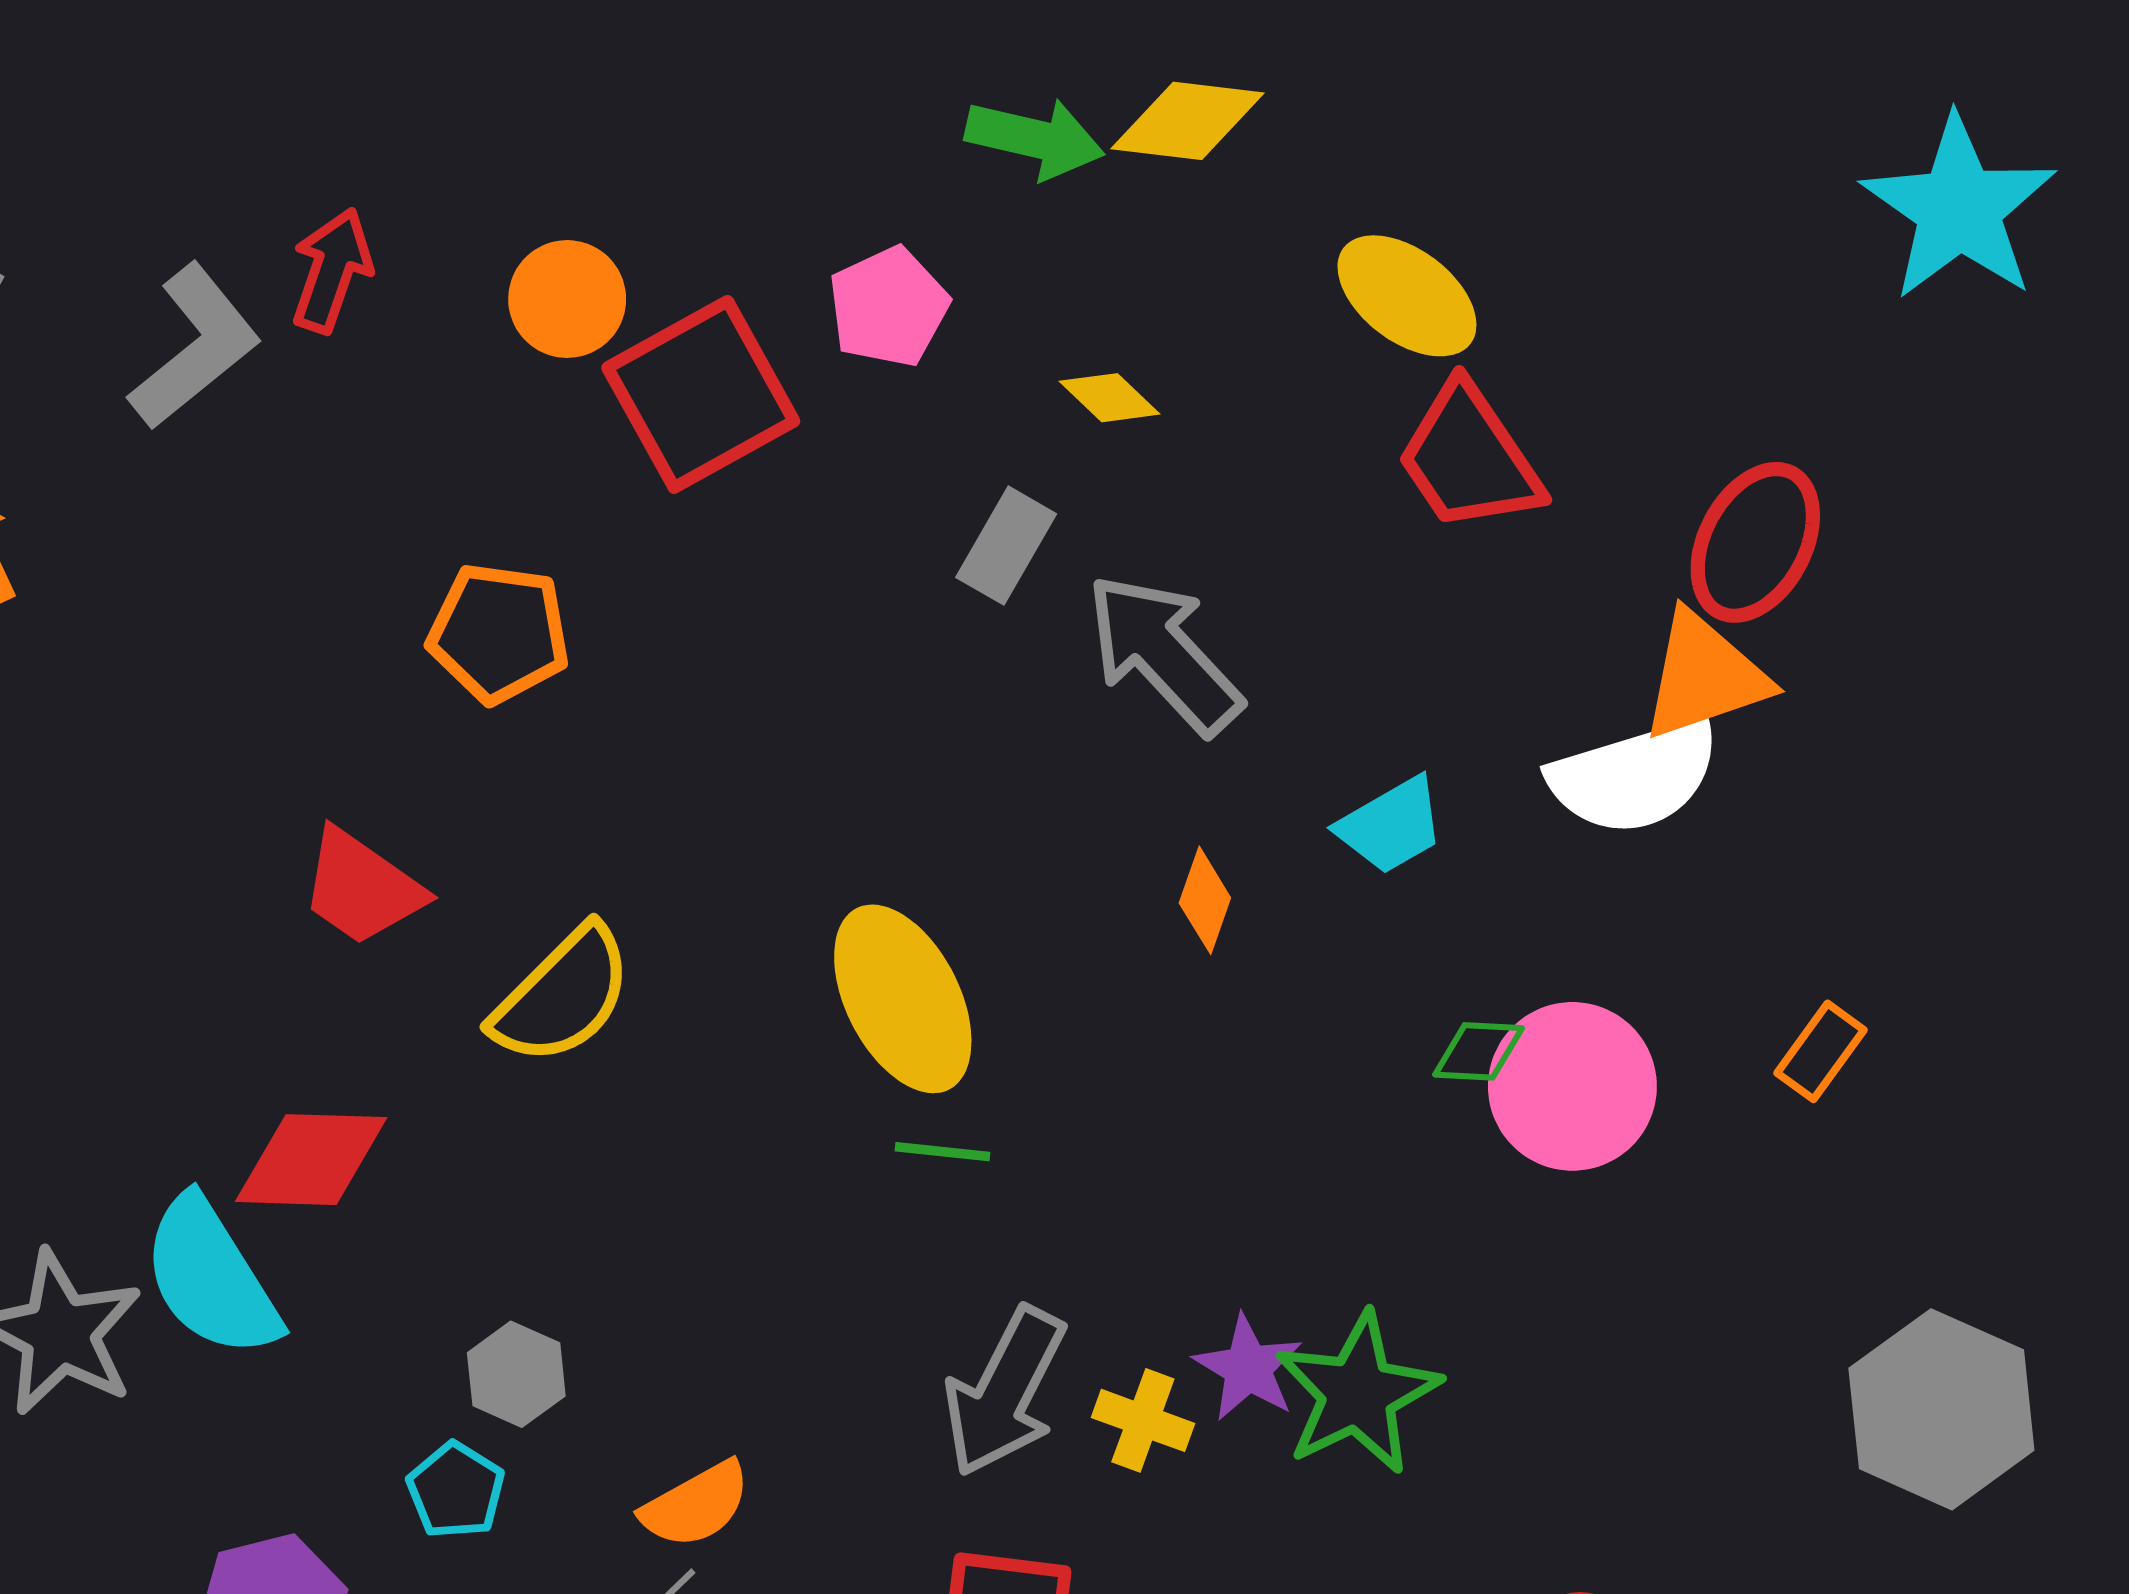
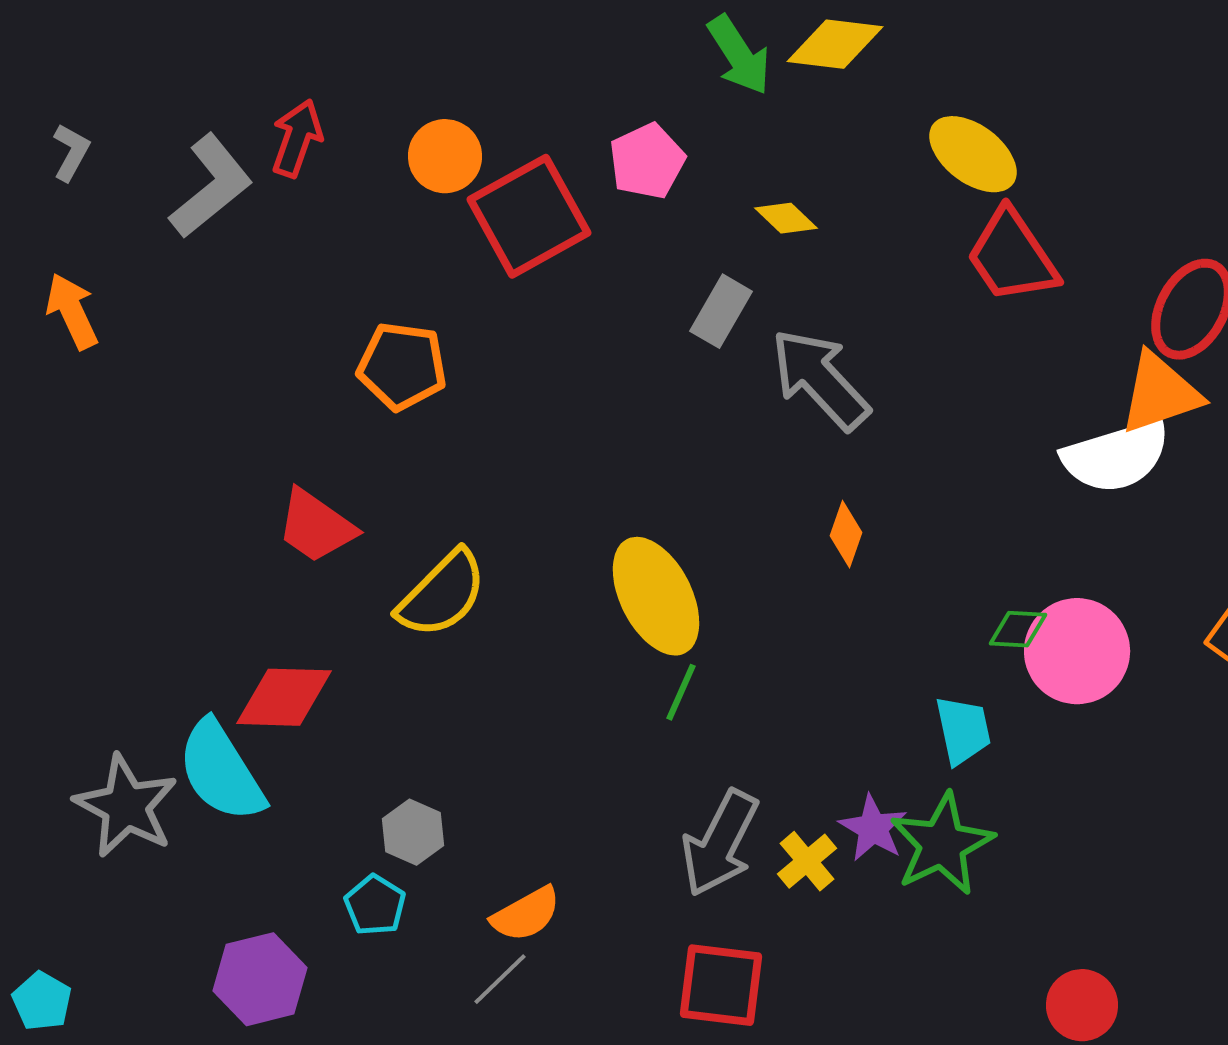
green arrow: (1035, 138) -> (739, 55), turned 44
cyan trapezoid: (1391, 826) -> (963, 730), moved, turned -72
green line: (943, 1152) -> (681, 692), turned -72
yellow cross: (1143, 1420) -> (807, 861), turned 30

